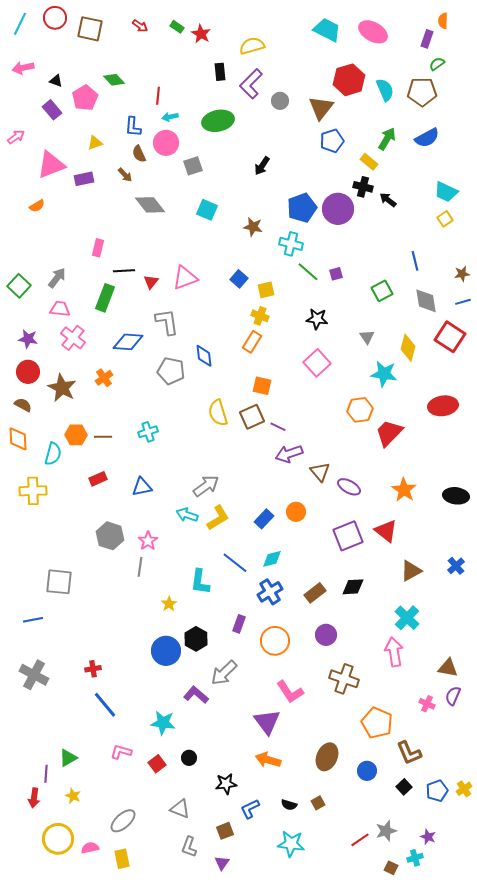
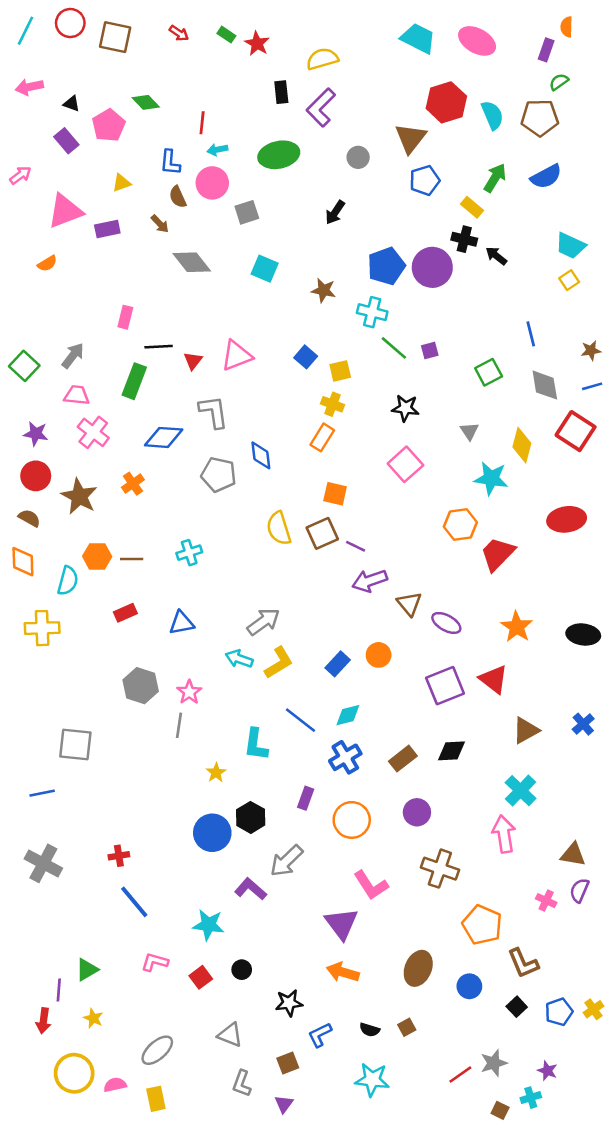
gray circle: (280, 101) -> (358, 157), moved

